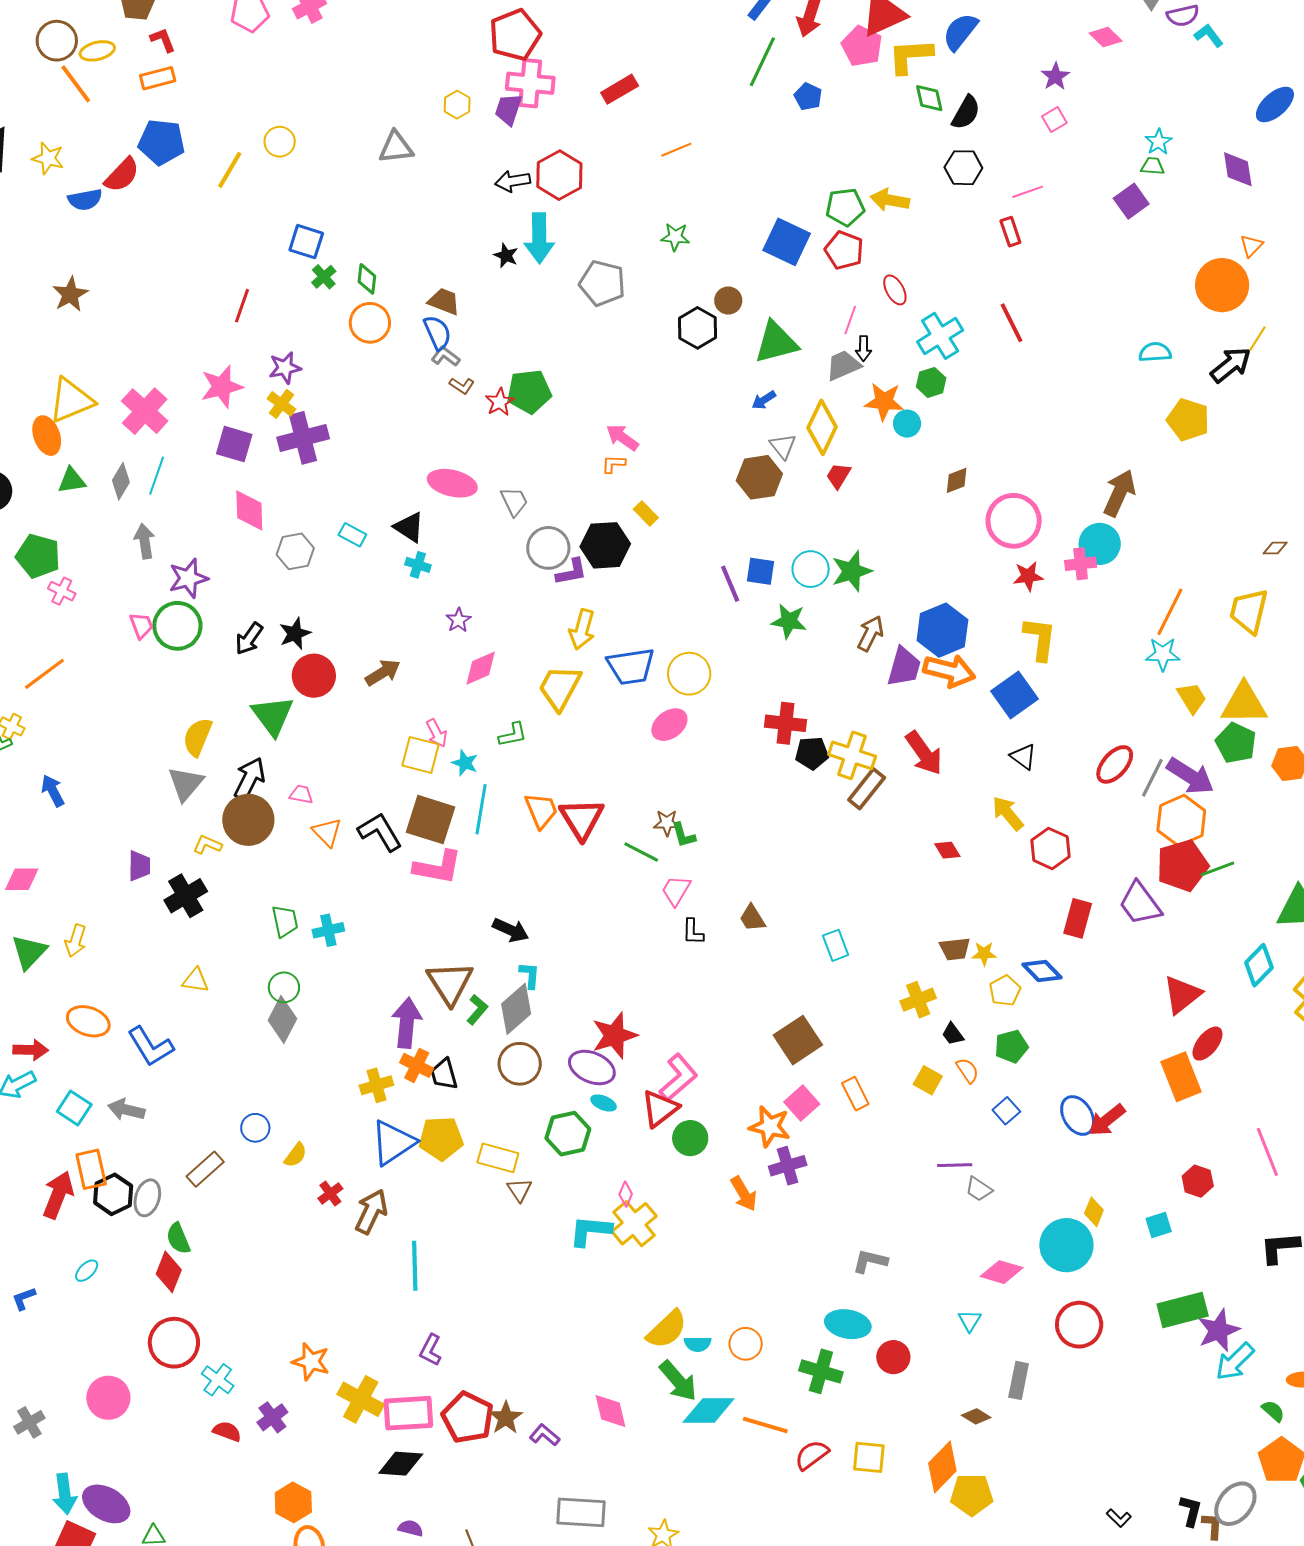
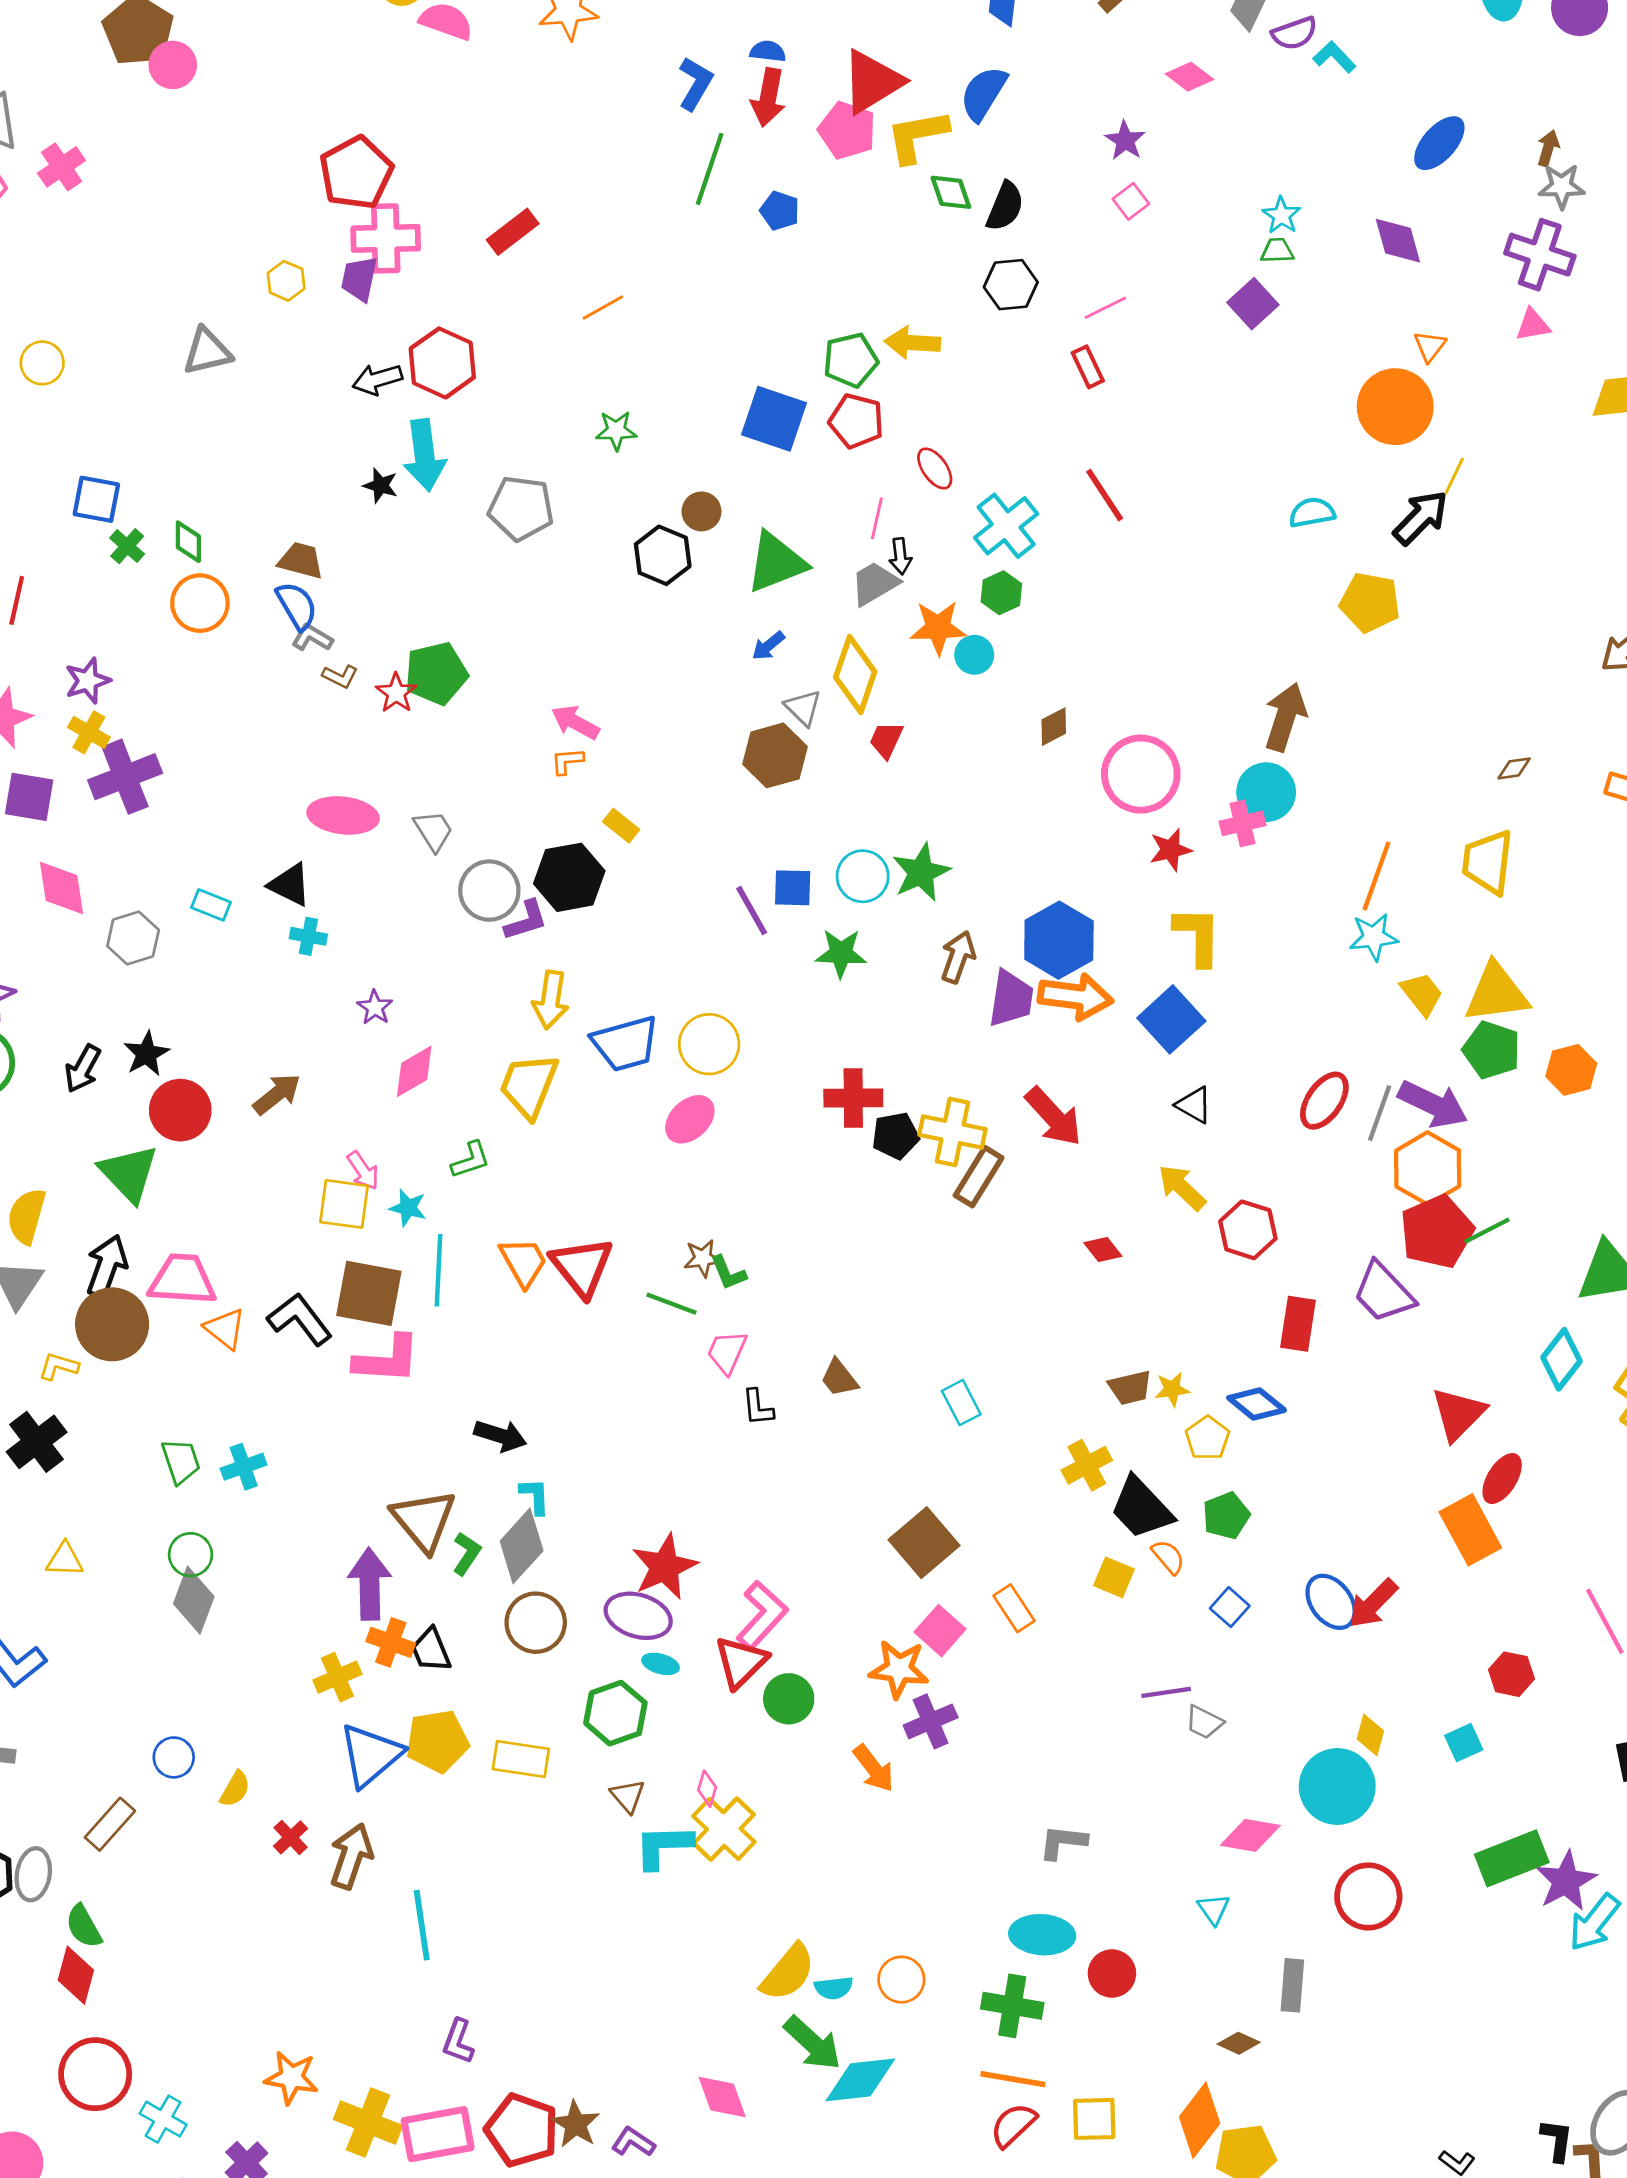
pink trapezoid: (301, 794) -> (182, 1280), size x2.0
black trapezoid: (953, 1034) -> (1141, 1508), size x2.0
brown triangle: (519, 1190) -> (628, 1796), moved
orange line: (765, 1425) -> (1013, 2079), moved

